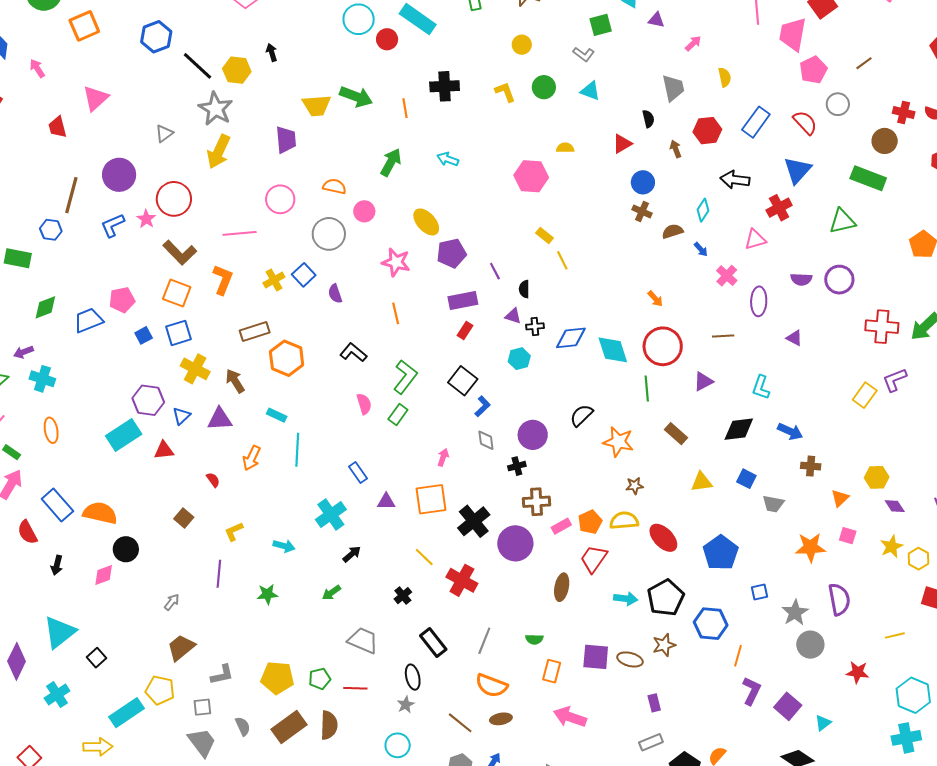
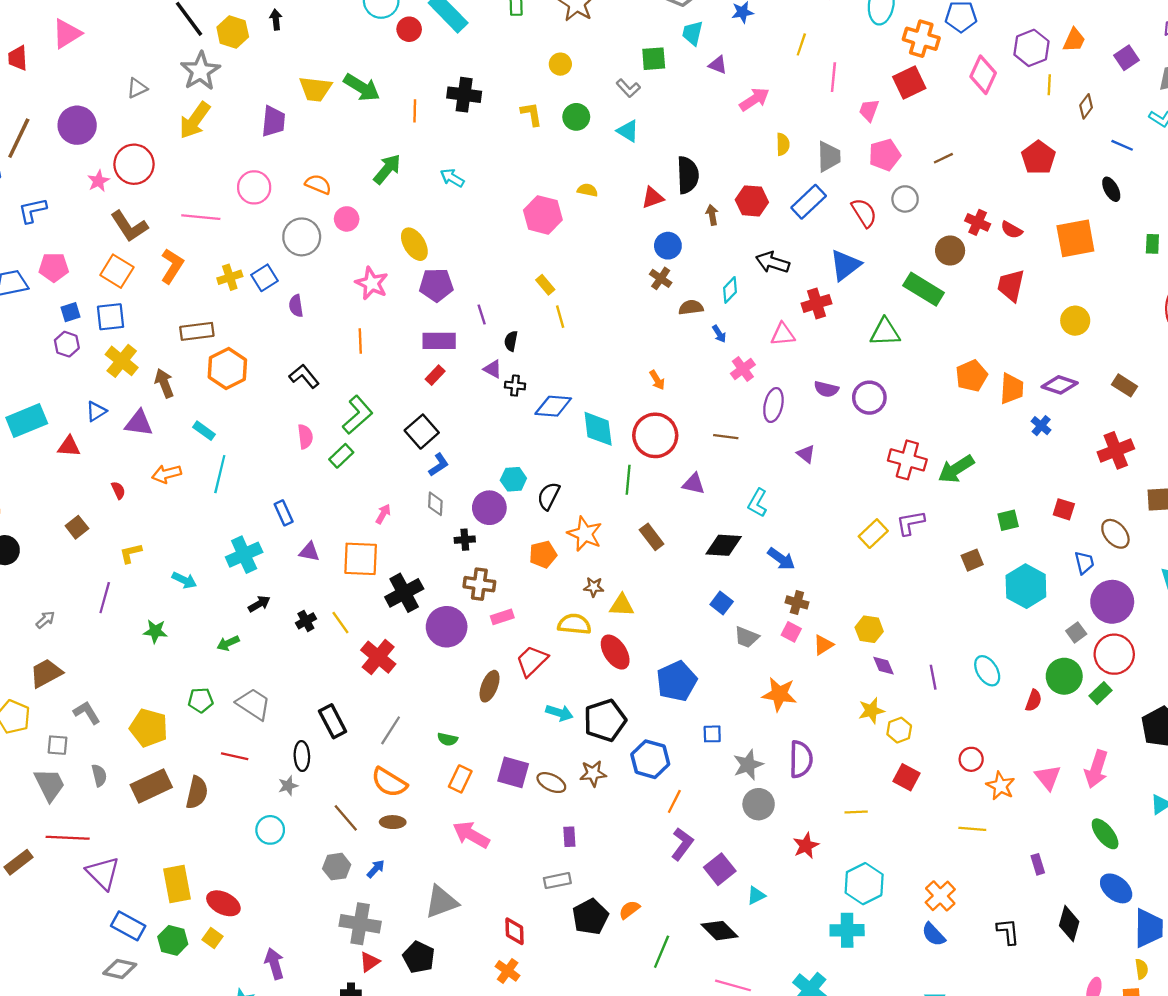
pink trapezoid: (793, 34) -> (869, 110), size x0.6
pink arrow: (693, 43) -> (754, 99), size x1.5
gray trapezoid: (673, 88) -> (829, 157), moved
black semicircle: (648, 119) -> (688, 175), size x1.8
blue L-shape: (113, 225) -> (32, 210), moved
cyan hexagon: (519, 359) -> (513, 479), moved
purple triangle: (703, 382) -> (694, 484), turned 30
purple hexagon: (148, 400) -> (67, 344), moved, size x0.7
black semicircle: (581, 415) -> (549, 496), turned -30
orange arrow: (252, 458) -> (167, 474), turned 40
yellow triangle: (701, 482) -> (622, 605), moved
orange pentagon: (590, 522) -> (543, 554), moved
pink square: (848, 536) -> (791, 632), moved
black cross: (403, 596) -> (306, 621), moved
red star: (857, 672) -> (806, 846), turned 30
gray L-shape: (222, 675) -> (87, 713), turned -120
green pentagon: (320, 679) -> (201, 700), moved

